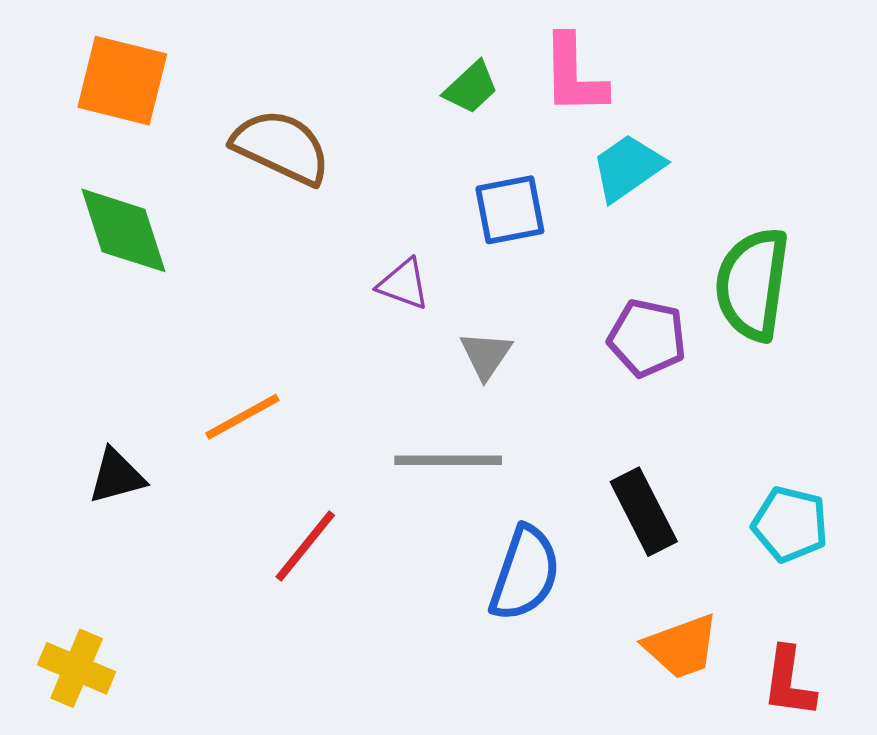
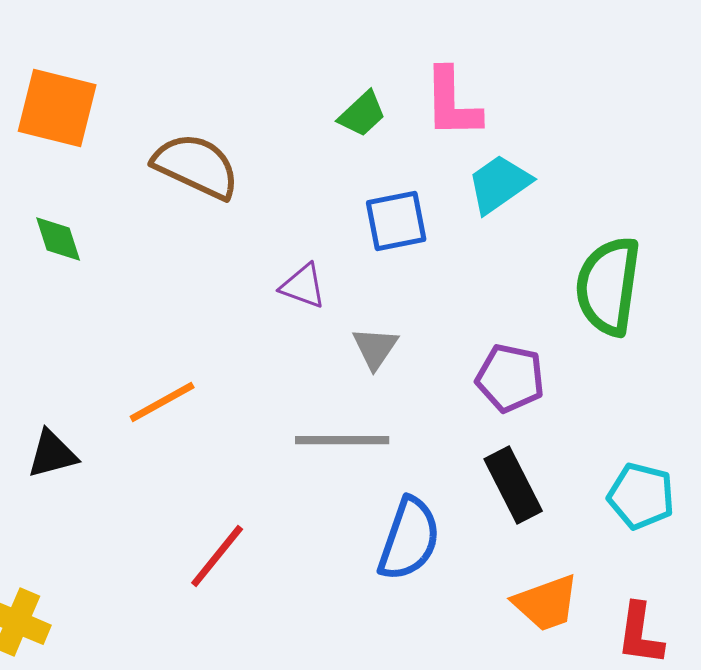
green diamond: (123, 230) -> (58, 239), size x0.6
purple pentagon: (647, 338) -> (510, 378), moved
red line: (305, 546) -> (217, 556), moved

